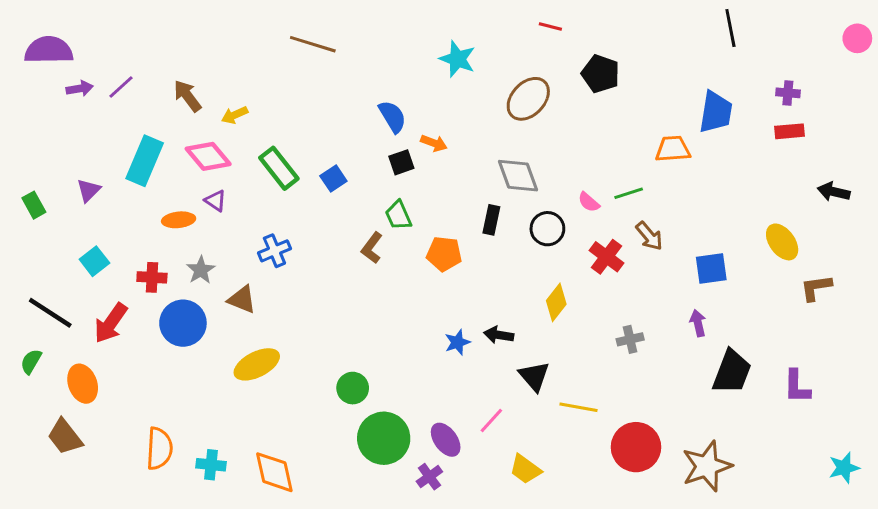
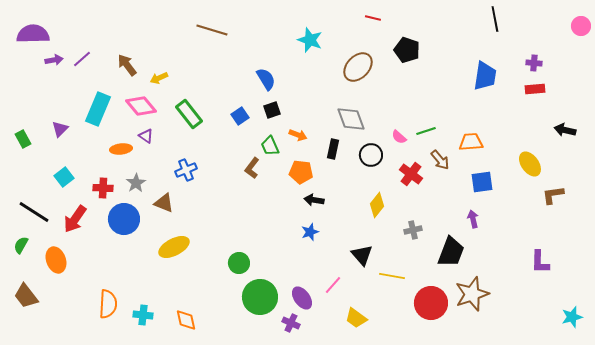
orange arrow: (434, 143) -> (298, 135), moved
orange trapezoid: (673, 149) -> (471, 142), moved
blue square: (333, 179) -> (240, 116), moved
black arrow: (499, 335) -> (314, 200), moved
gray cross: (630, 339) -> (413, 230), moved
black trapezoid: (732, 372) -> (451, 252), moved
brown trapezoid: (65, 437) -> (26, 296), moved
brown star: (707, 466) -> (472, 294), moved
orange diamond: (274, 472) -> (186, 320), size x0.7
purple cross: (429, 477) -> (291, 323), turned -30

